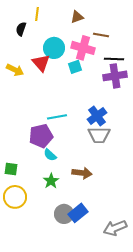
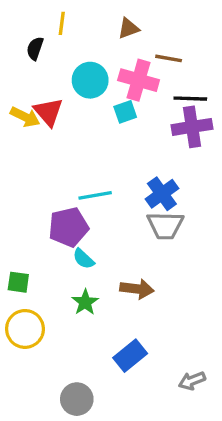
red triangle: (41, 63) -> (48, 112), moved
gray circle: (64, 214) -> (77, 399), moved
gray arrow: (115, 228) -> (192, 381), size x0.7

